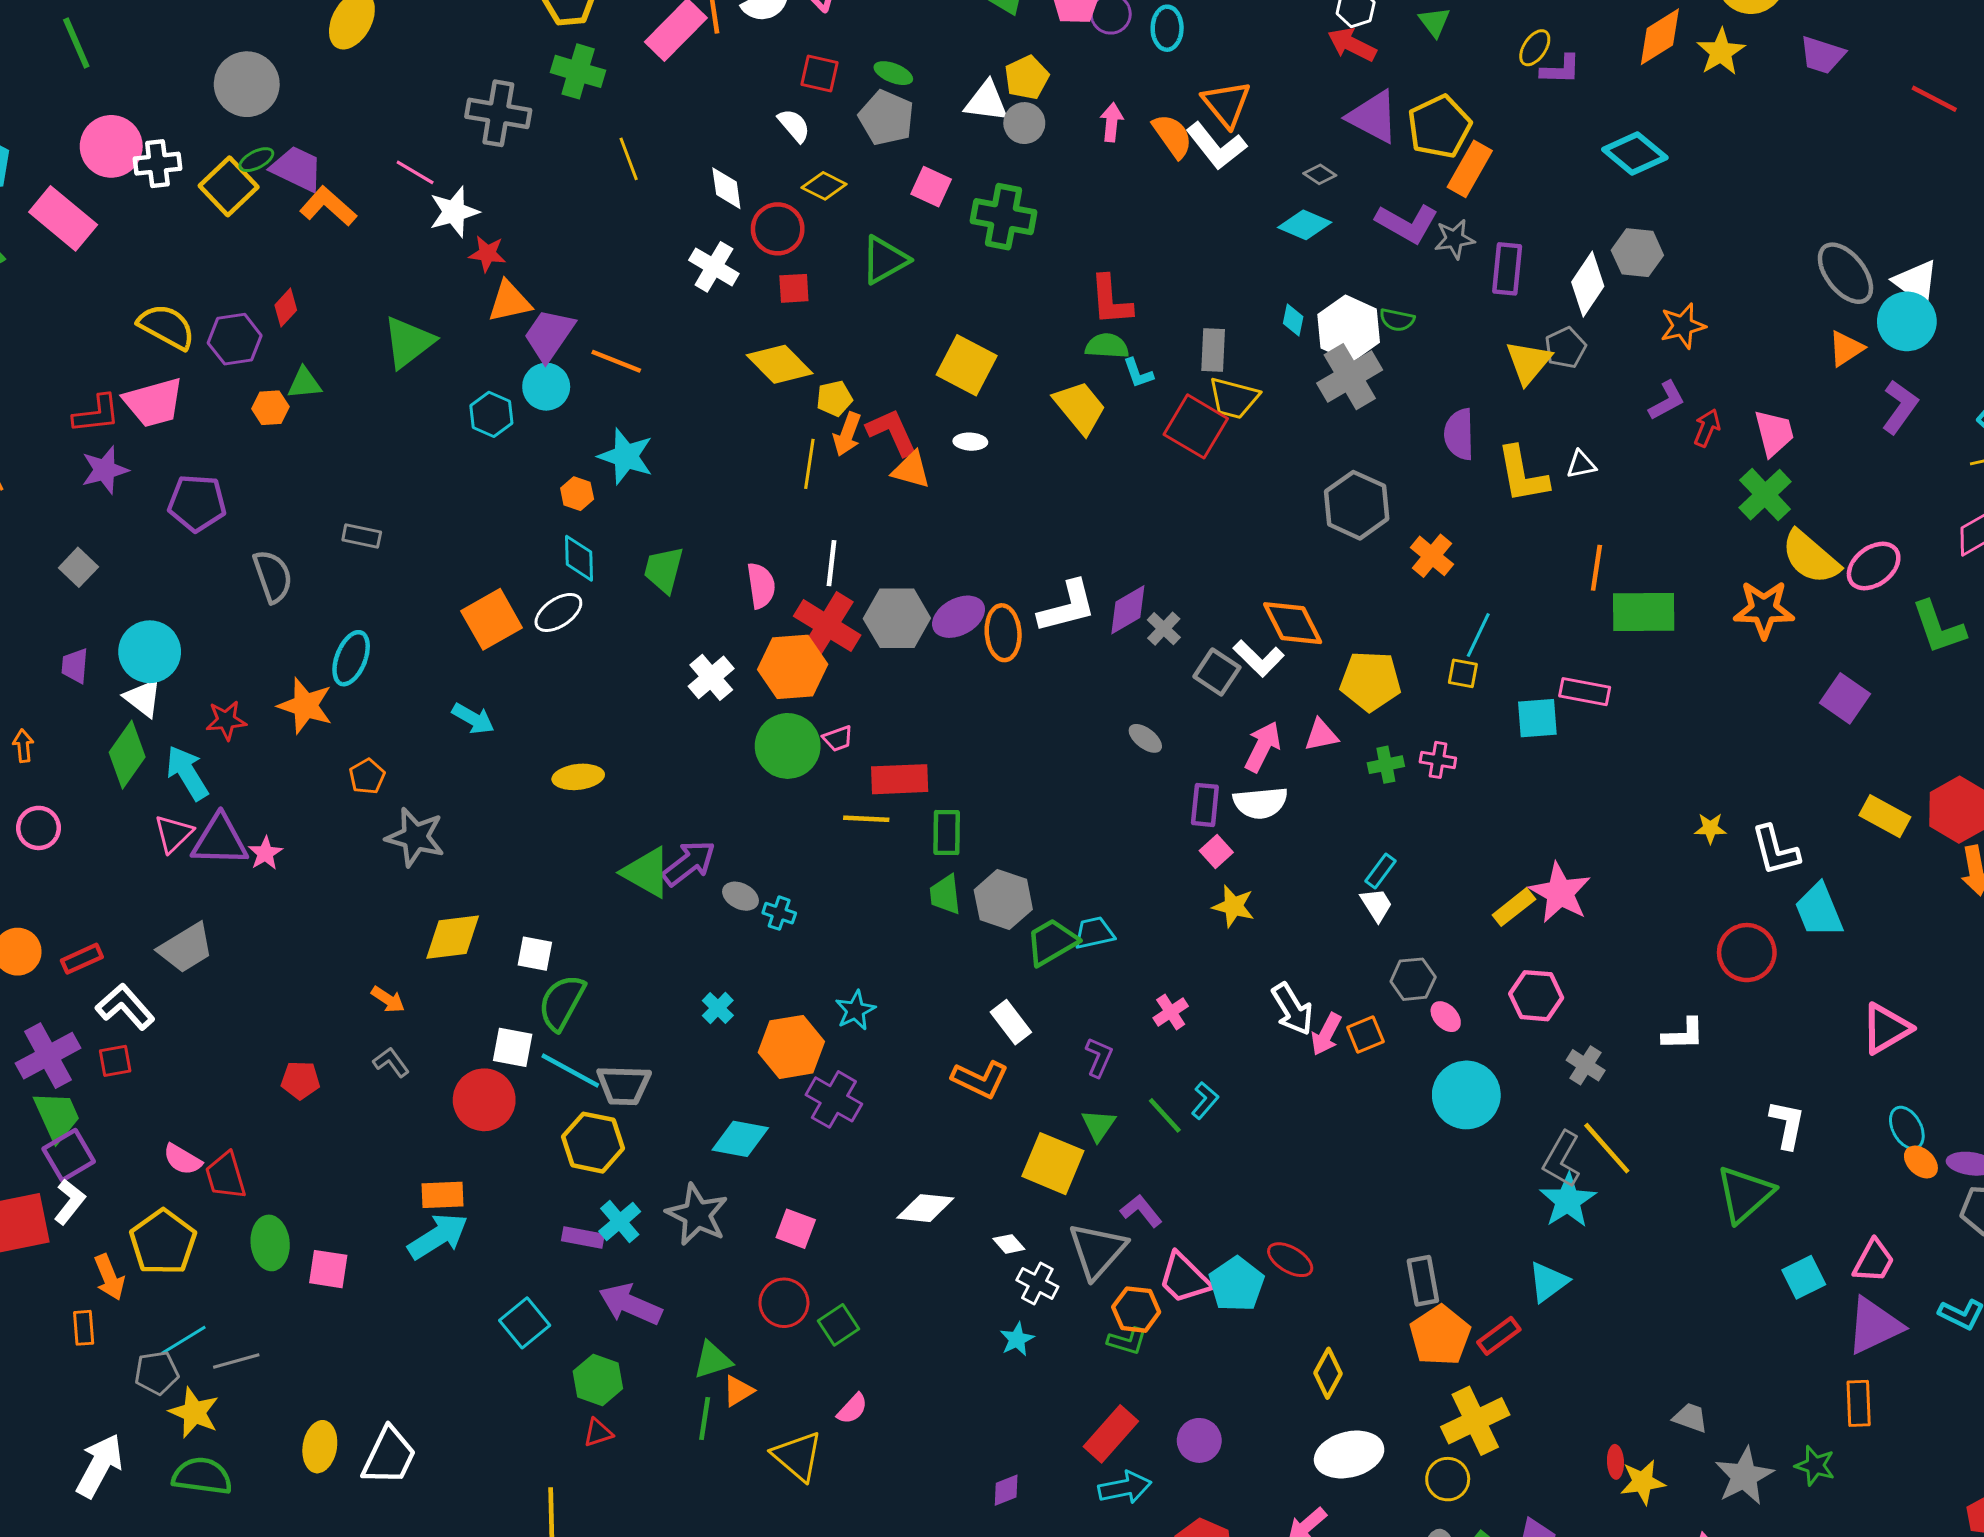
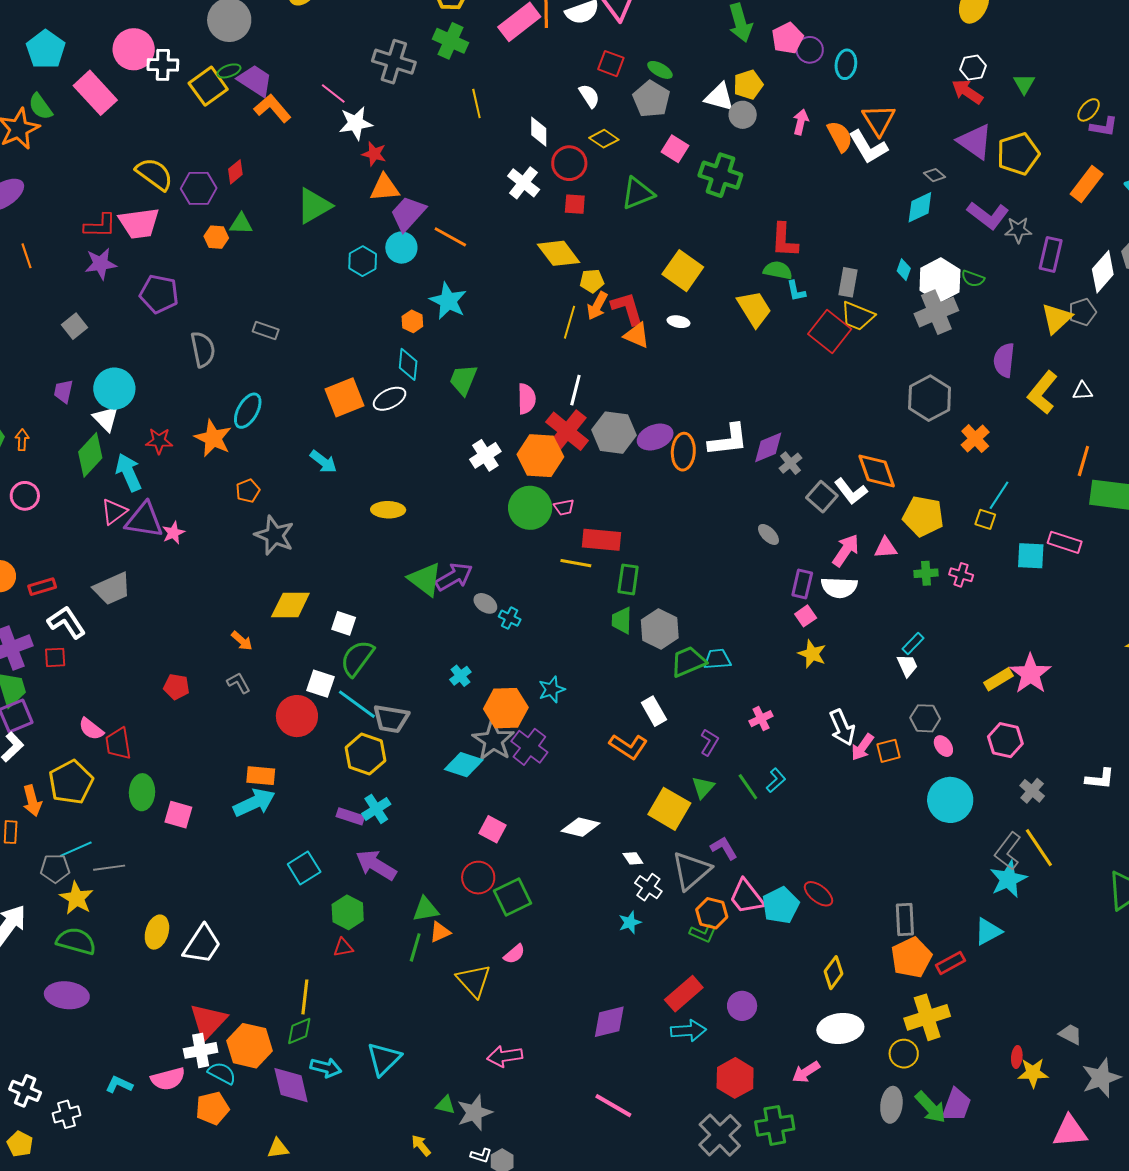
orange rectangle: (1470, 169) -> (1087, 184), moved
cyan diamond: (1305, 225) -> (920, 207), turned -56
yellow L-shape: (1522, 475) -> (1043, 393), turned 42
gray star: (697, 1215) -> (493, 740), moved
green square: (838, 1325) -> (513, 897), size x1.4
purple diamond: (1006, 1490) -> (609, 1022), size x1.6

